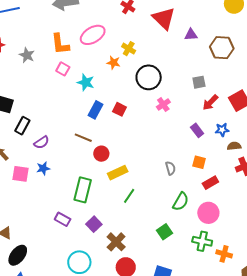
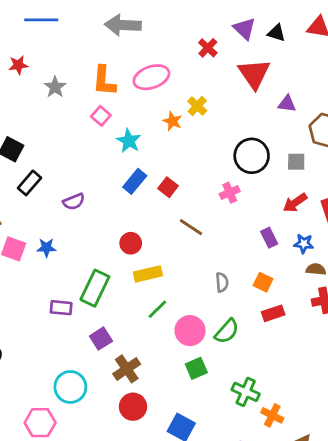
black circle: (149, 77) -> (252, 156), moved
gray square: (199, 82) -> (296, 162), moved
brown line: (83, 138) -> (191, 227), moved
purple semicircle: (42, 142) -> (74, 202), moved
pink circle: (208, 213) -> (190, 331), moved
purple rectangle: (63, 219) -> (61, 308), moved, turned -35

